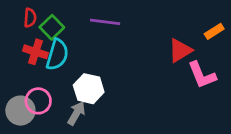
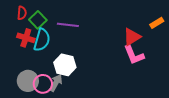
purple line: (105, 22) -> (68, 25), moved
pink L-shape: (202, 75) -> (134, 55), moved
pink circle: (38, 101) -> (43, 84), moved
gray circle: (20, 111) -> (28, 81), moved

